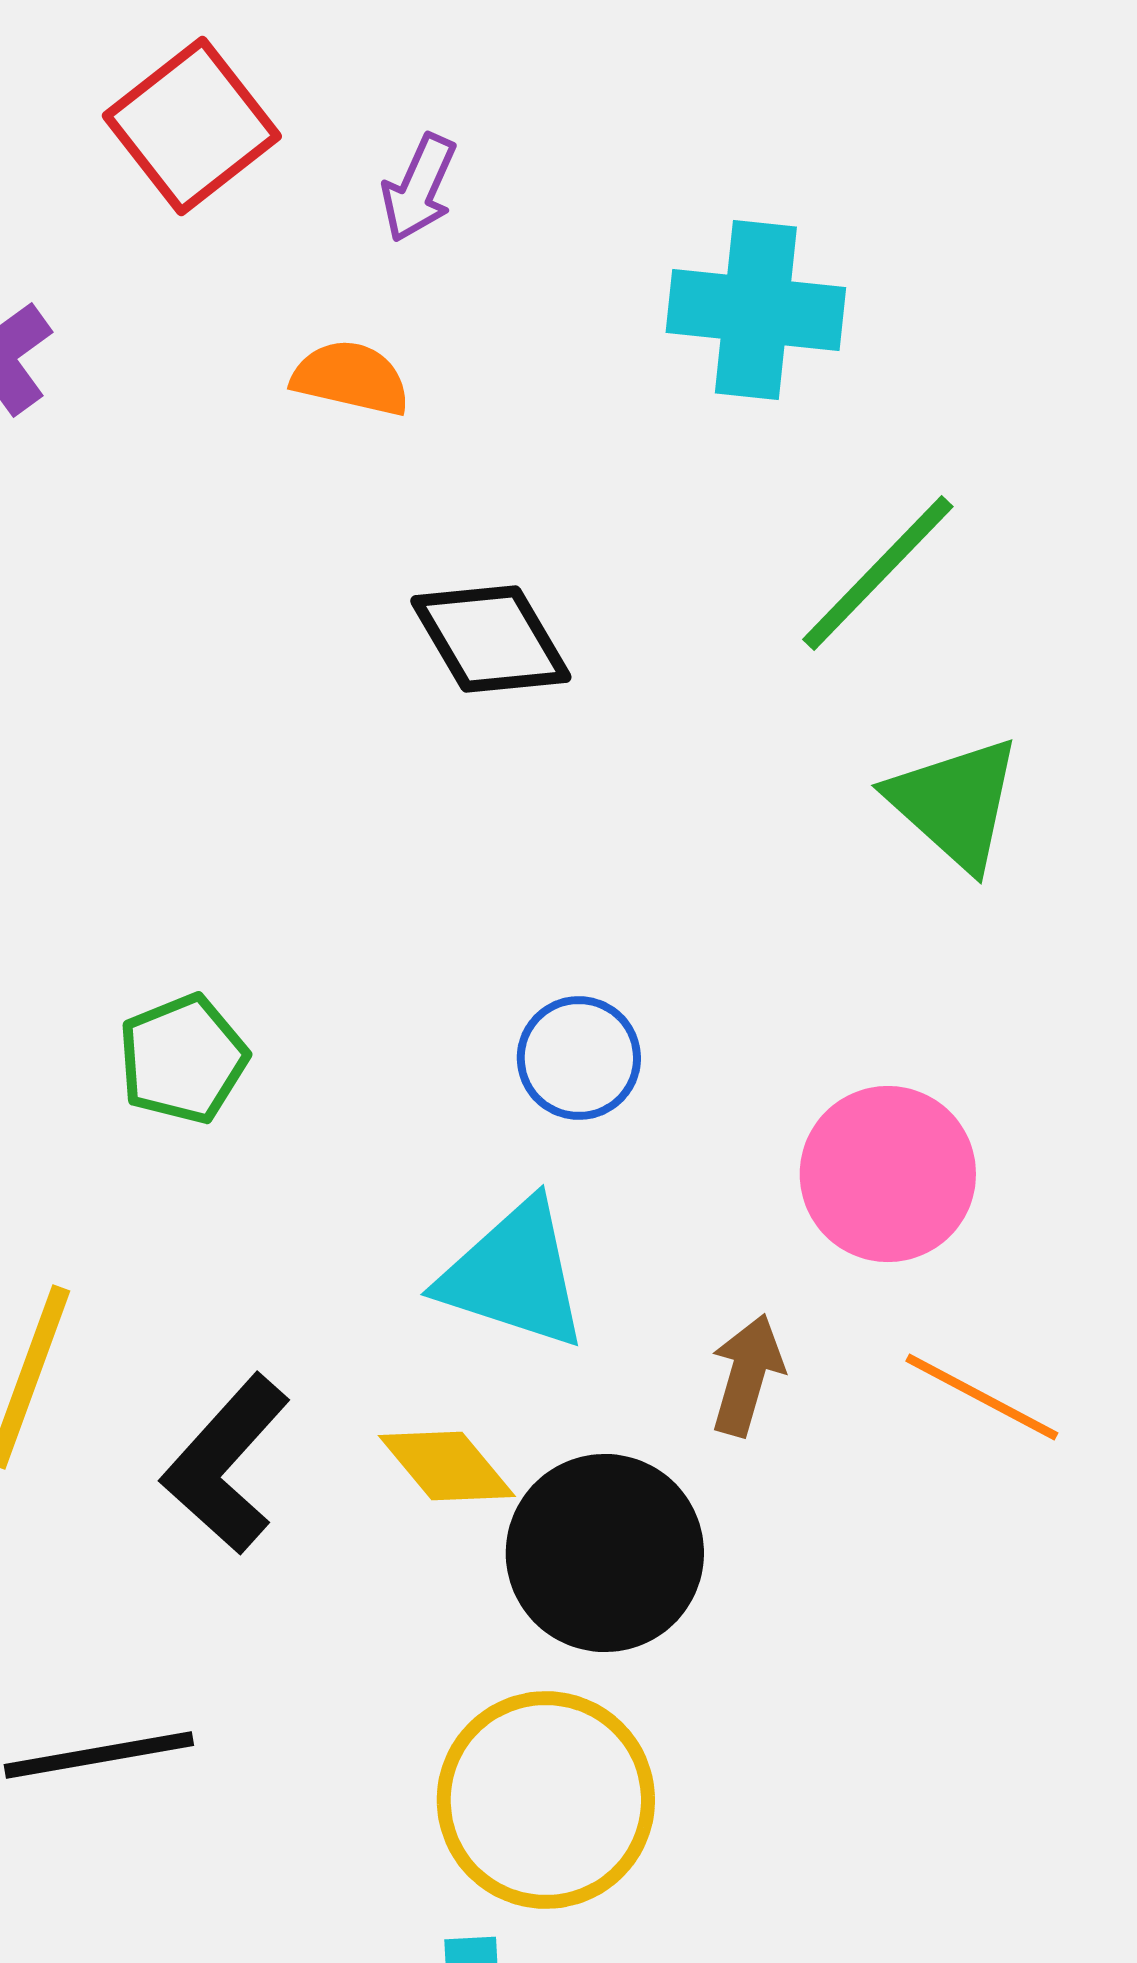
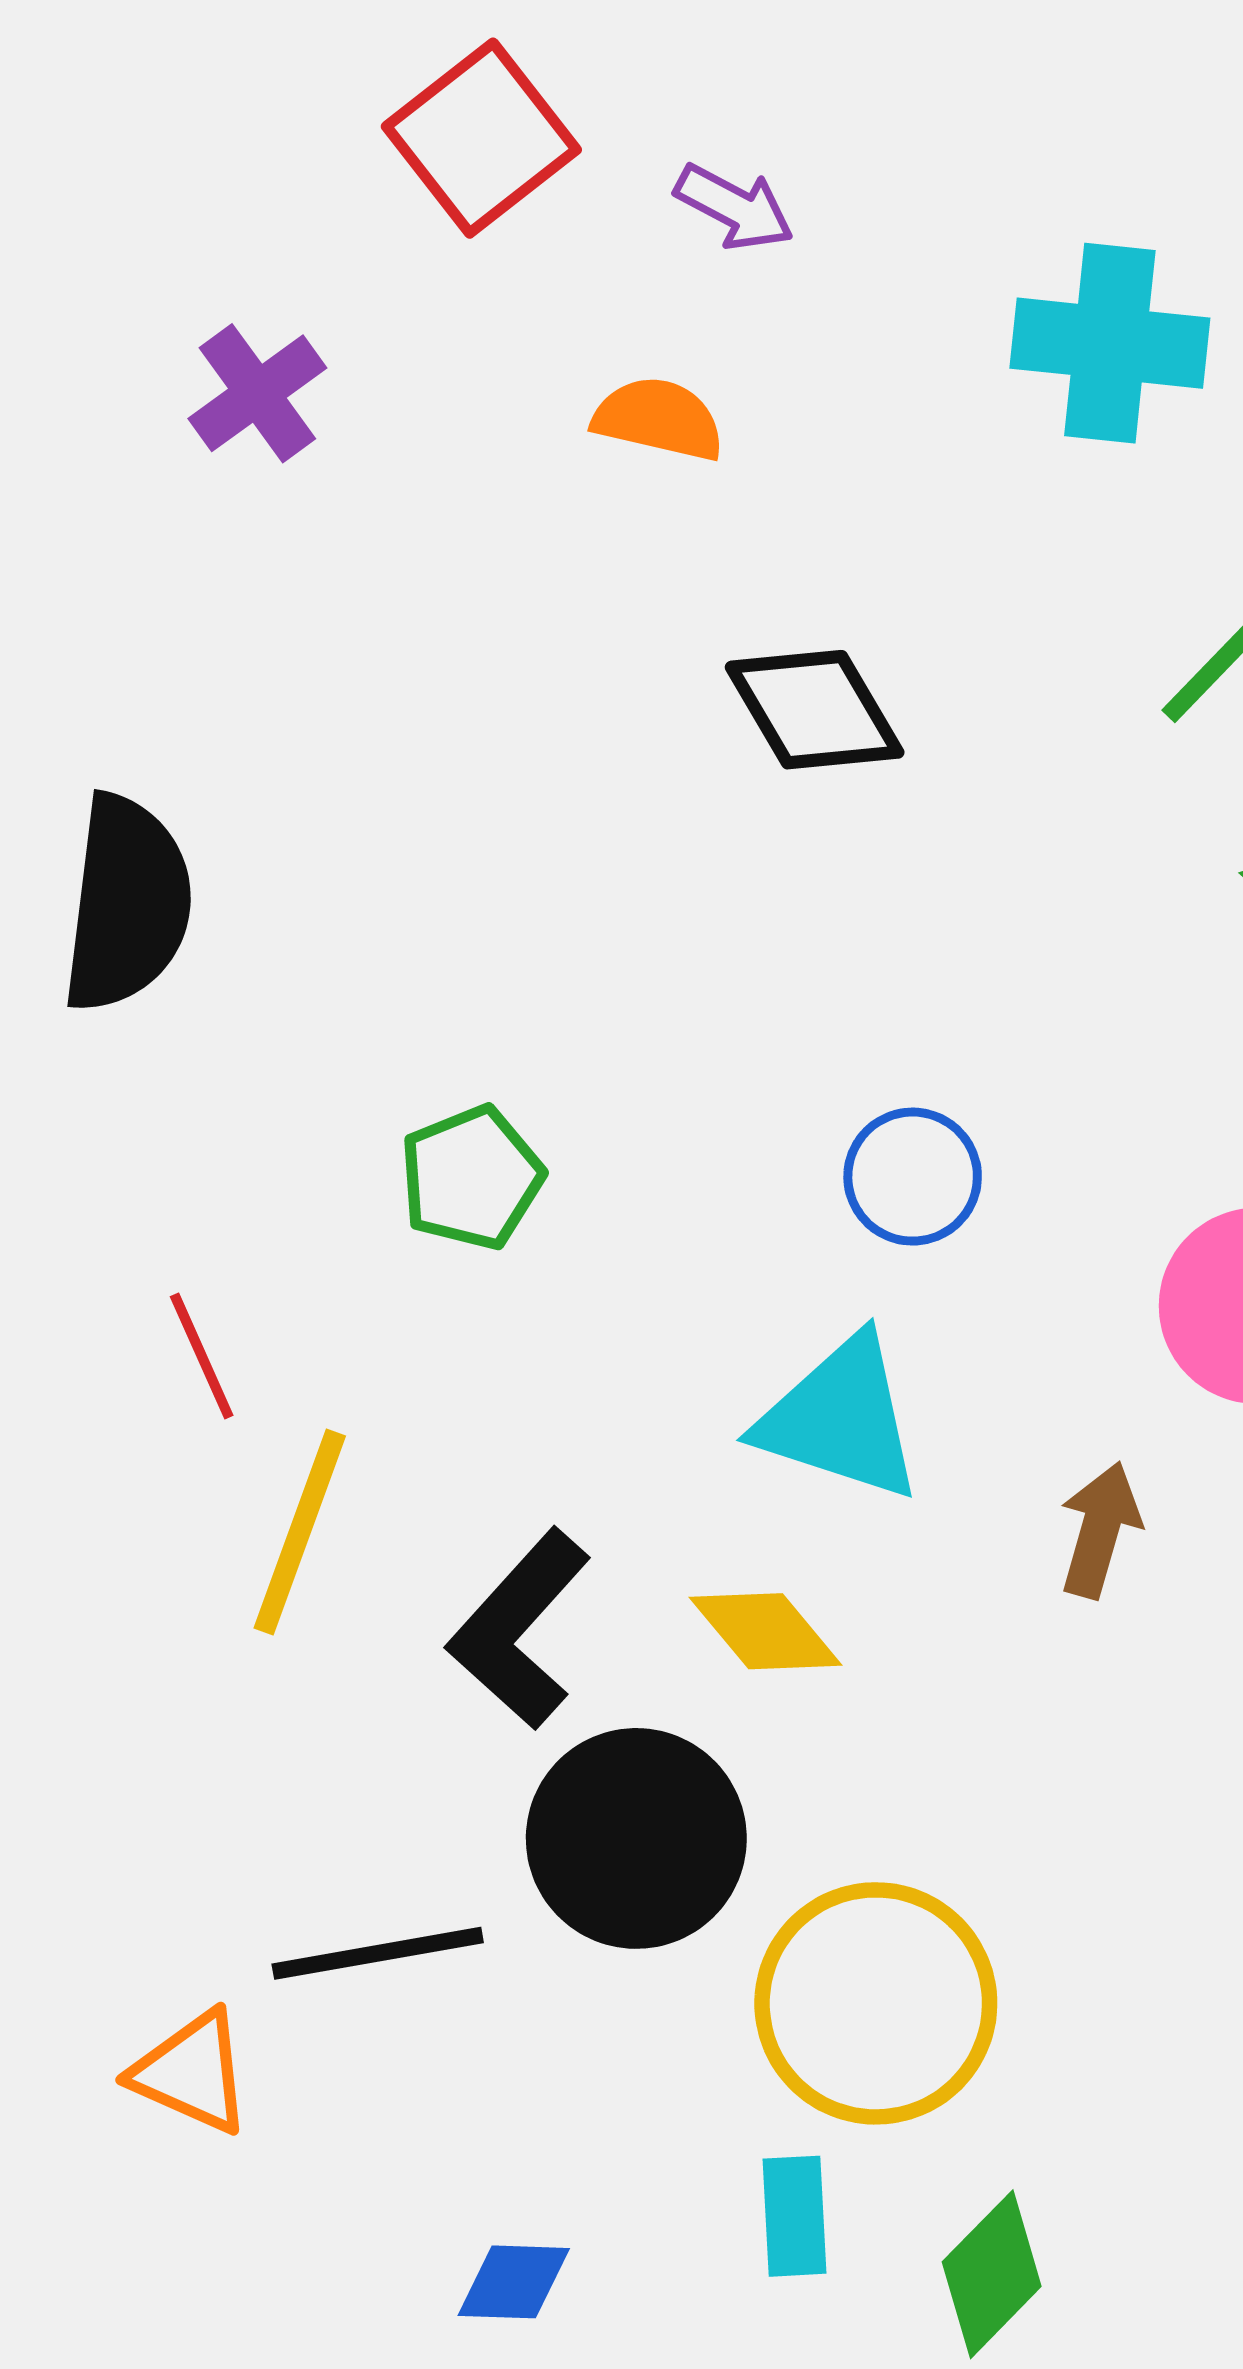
purple arrow: (419, 188) -> (734, 207), turned -86
black circle: (605, 1553) -> (636, 1838), moved

